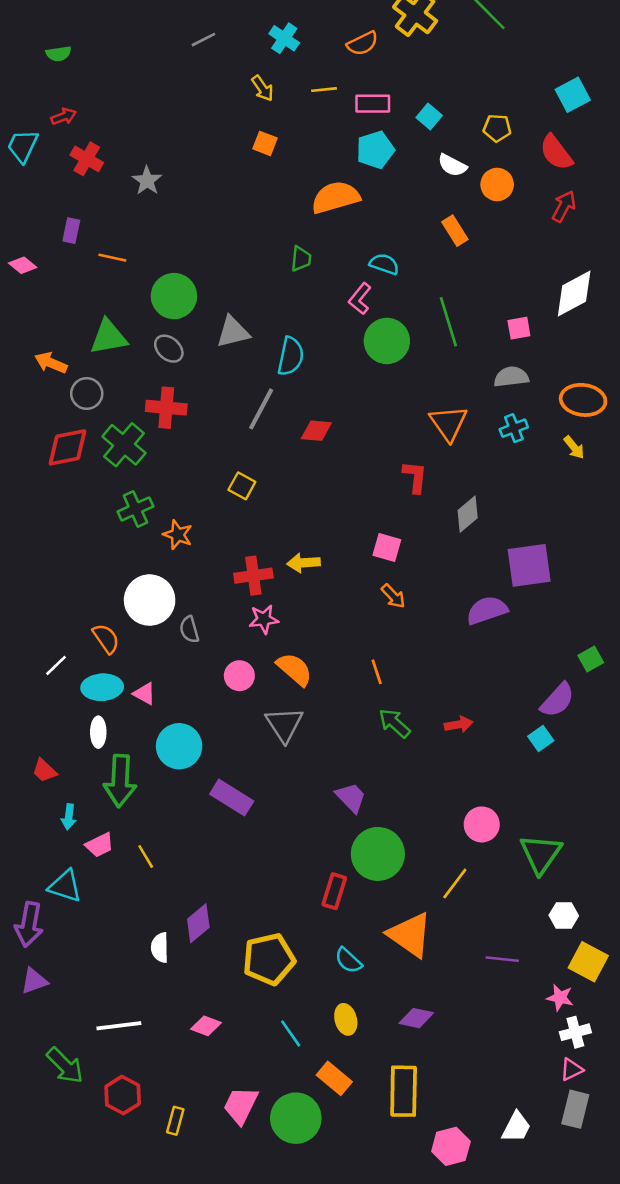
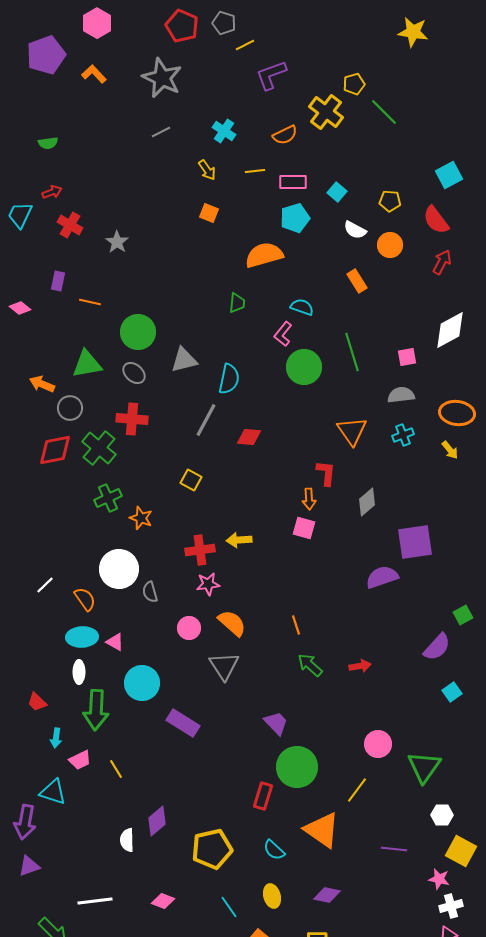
orange arrow: (393, 596) -> (309, 499), moved, turned 40
white line: (56, 665) -> (45, 585), moved
cyan square: (541, 739) -> (452, 692), moved

